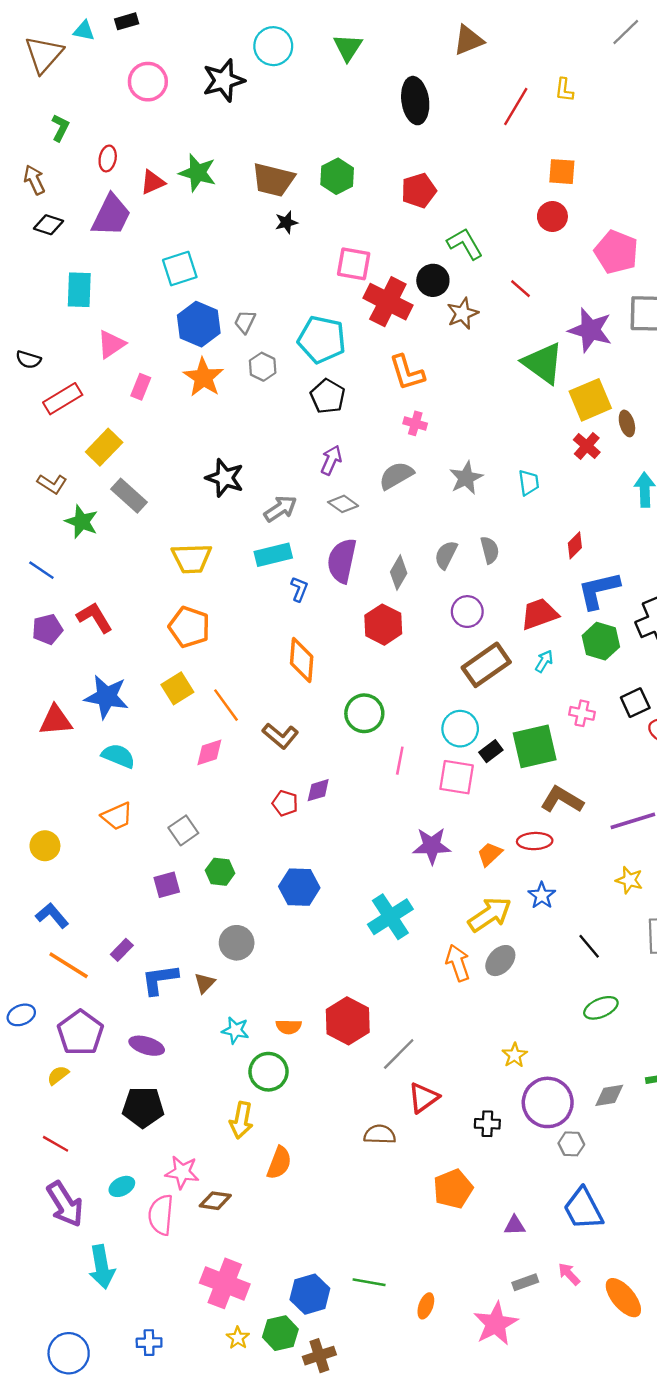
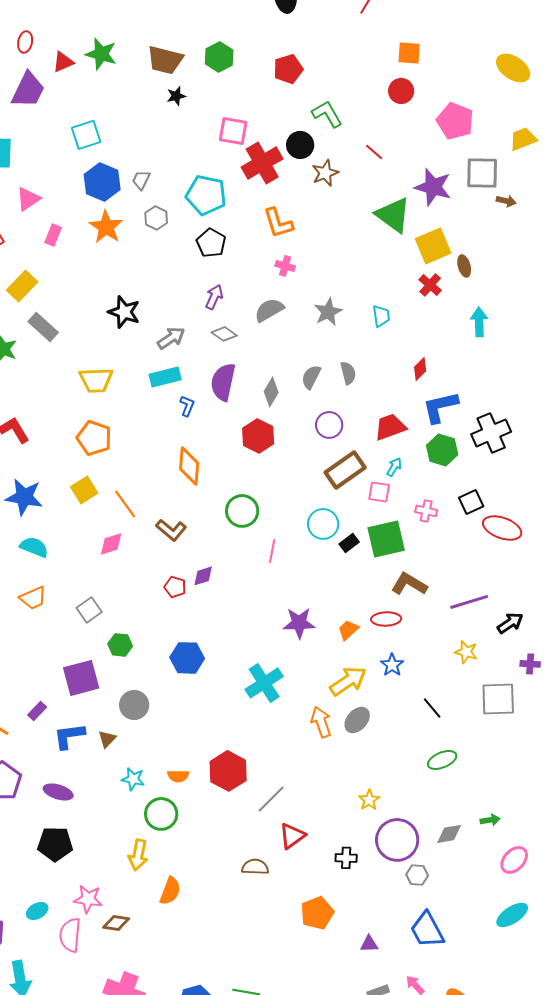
red cross: (388, 302) -> (262, 163), turned 33
pink square: (457, 777) -> (379, 492), moved, size x0.7
purple square: (167, 885) -> (81, 678), moved, size x1.6

